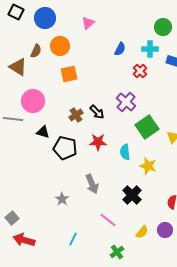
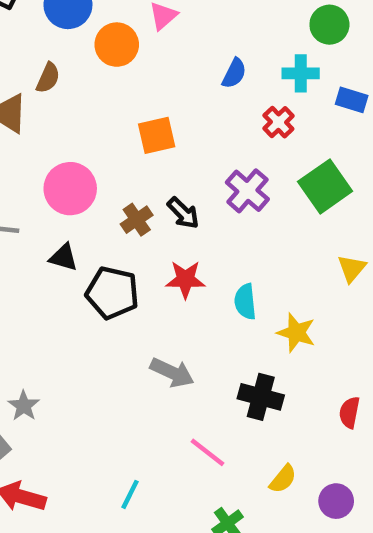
orange circle: (60, 46) -> (117, 45), moved
orange square: (69, 74) -> (157, 135), moved
pink circle: (33, 101) -> (70, 189), moved
green square: (147, 127) -> (325, 186), moved
gray arrow: (92, 184) -> (172, 373), turned -42
black cross: (132, 195) -> (261, 397), turned -30
gray star: (62, 199) -> (24, 406), moved
purple circle: (165, 230) -> (336, 501), moved

